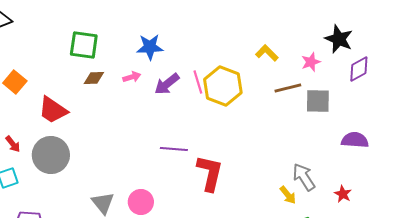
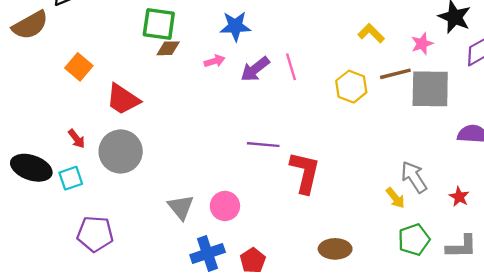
brown diamond: (94, 78) -> (168, 48), moved
yellow hexagon: (223, 86) -> (351, 87), moved, size x0.7
gray square: (318, 101) -> (430, 89), size x1.4

